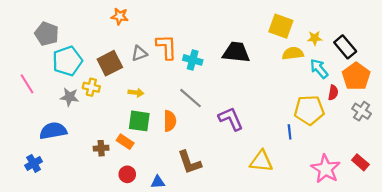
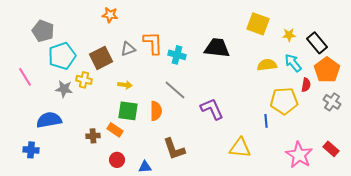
yellow semicircle: (293, 53) -> (267, 65), moved
blue cross: (34, 163) -> (31, 150), turned 35

